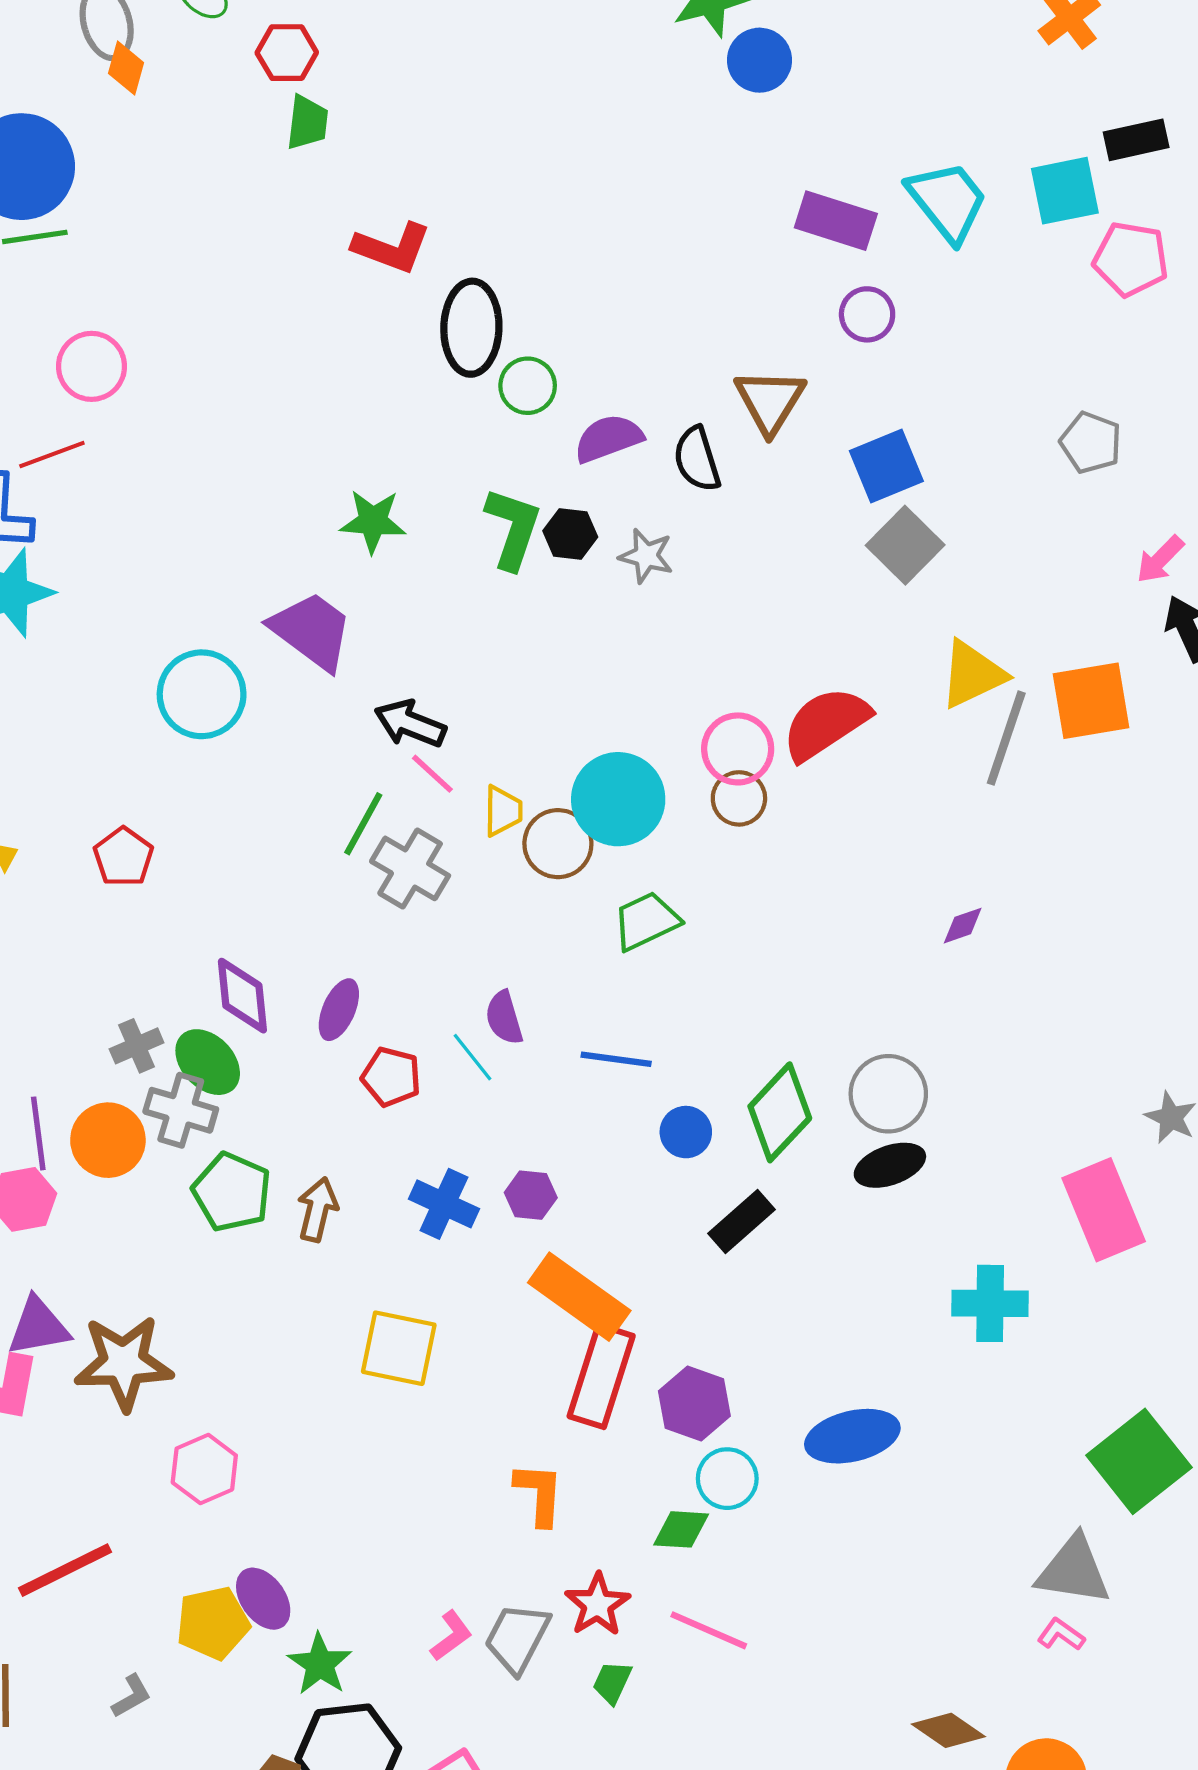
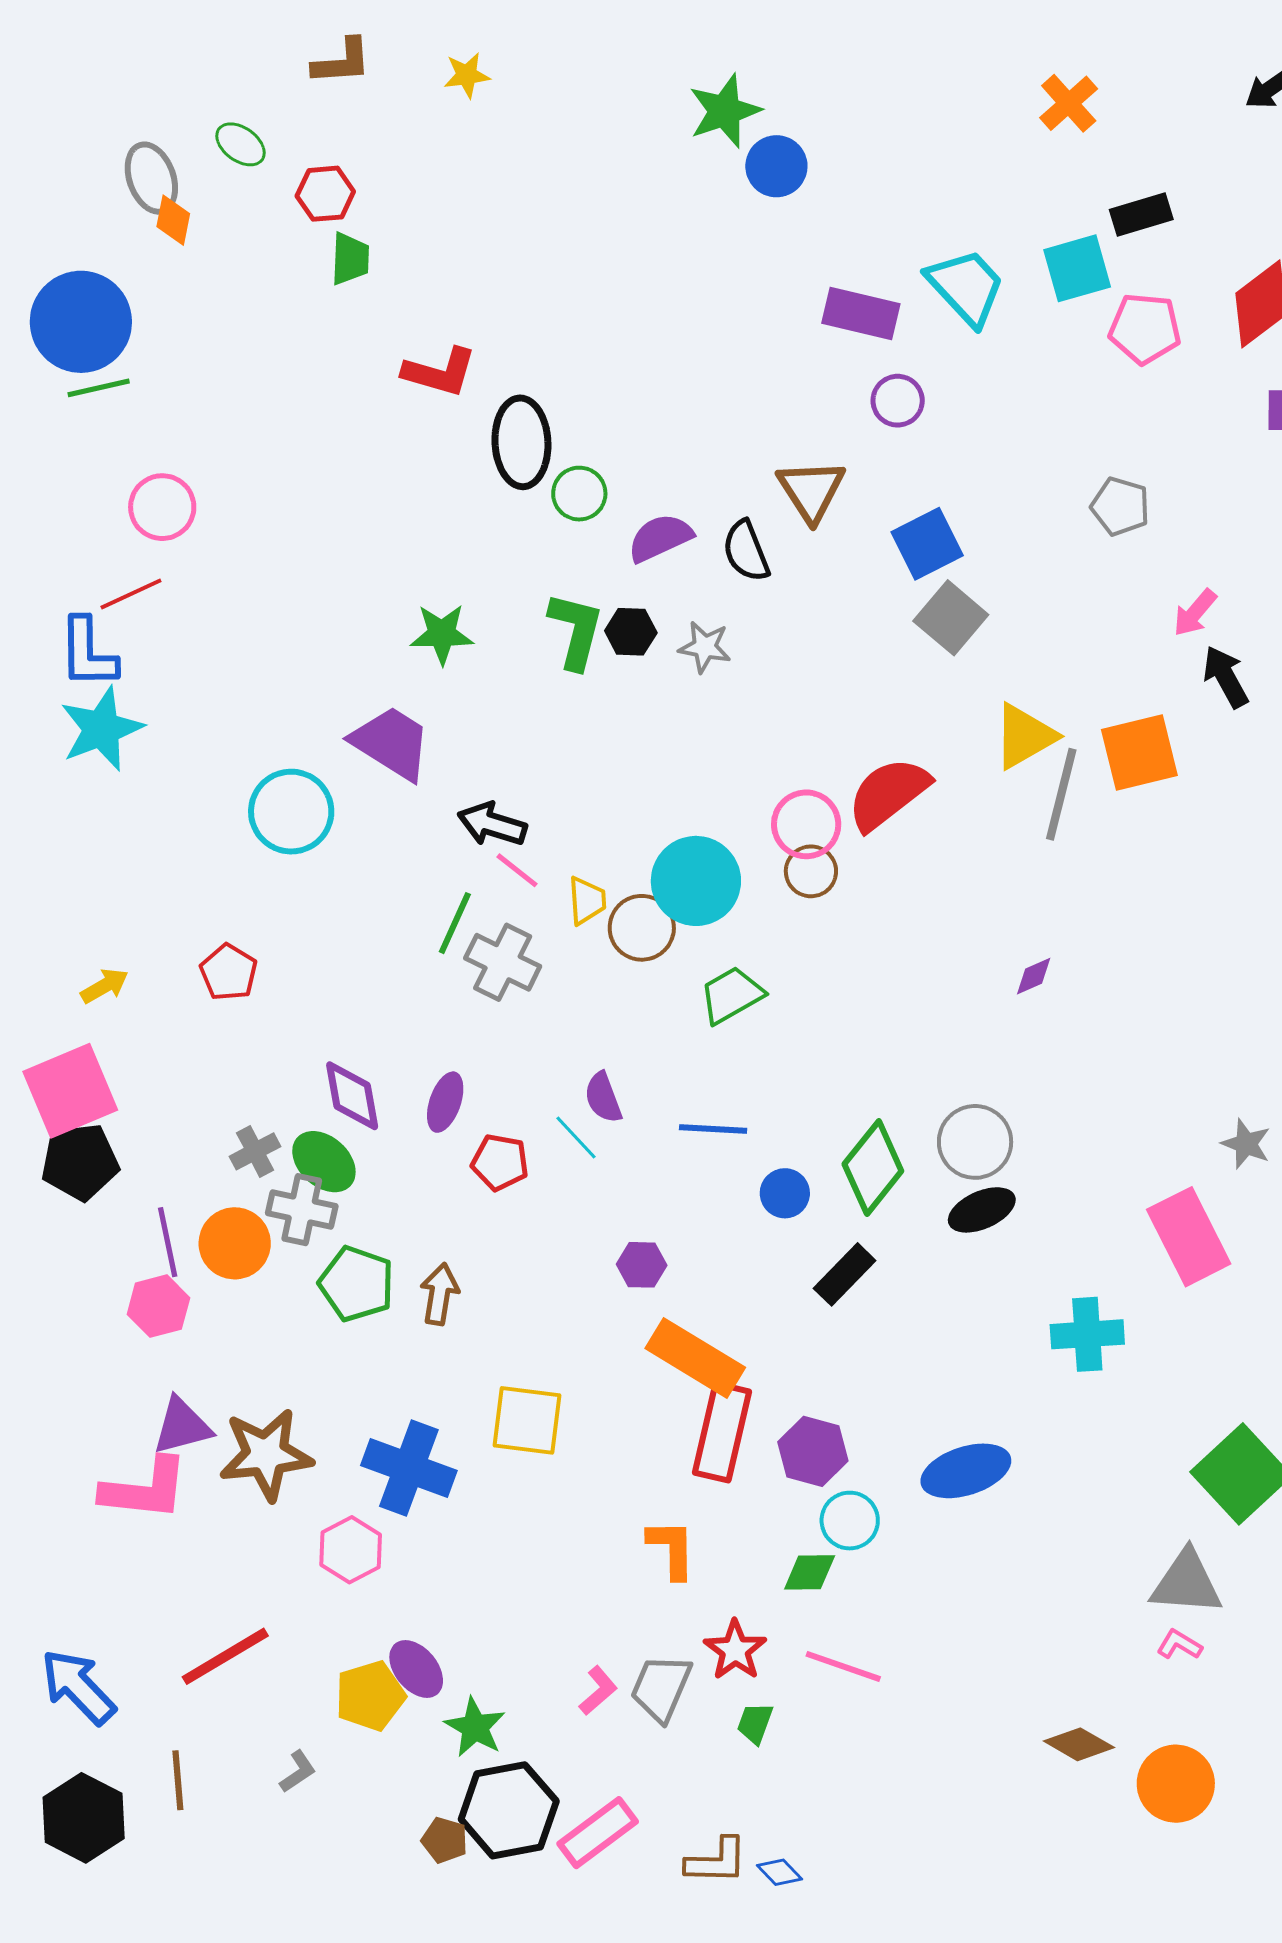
blue cross: (444, 1204) -> (409, 1468), moved, size x1.4

